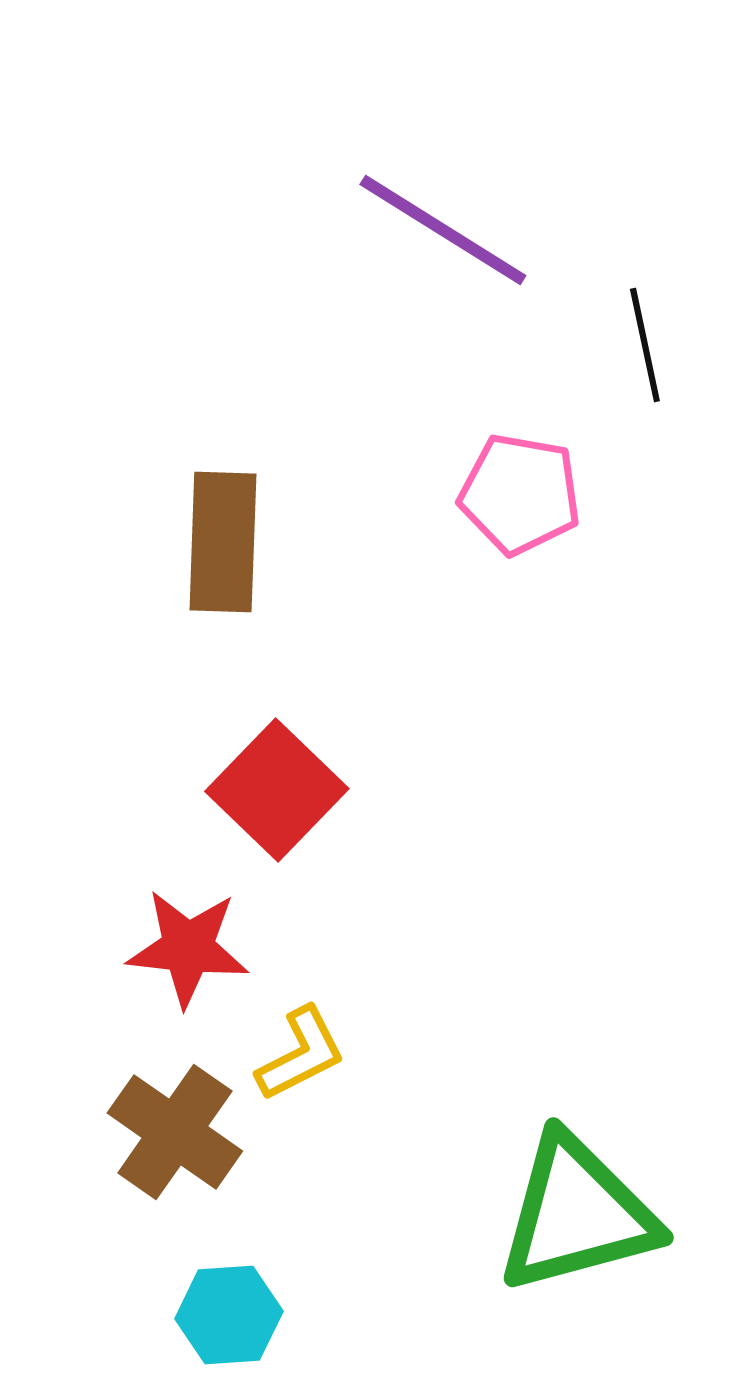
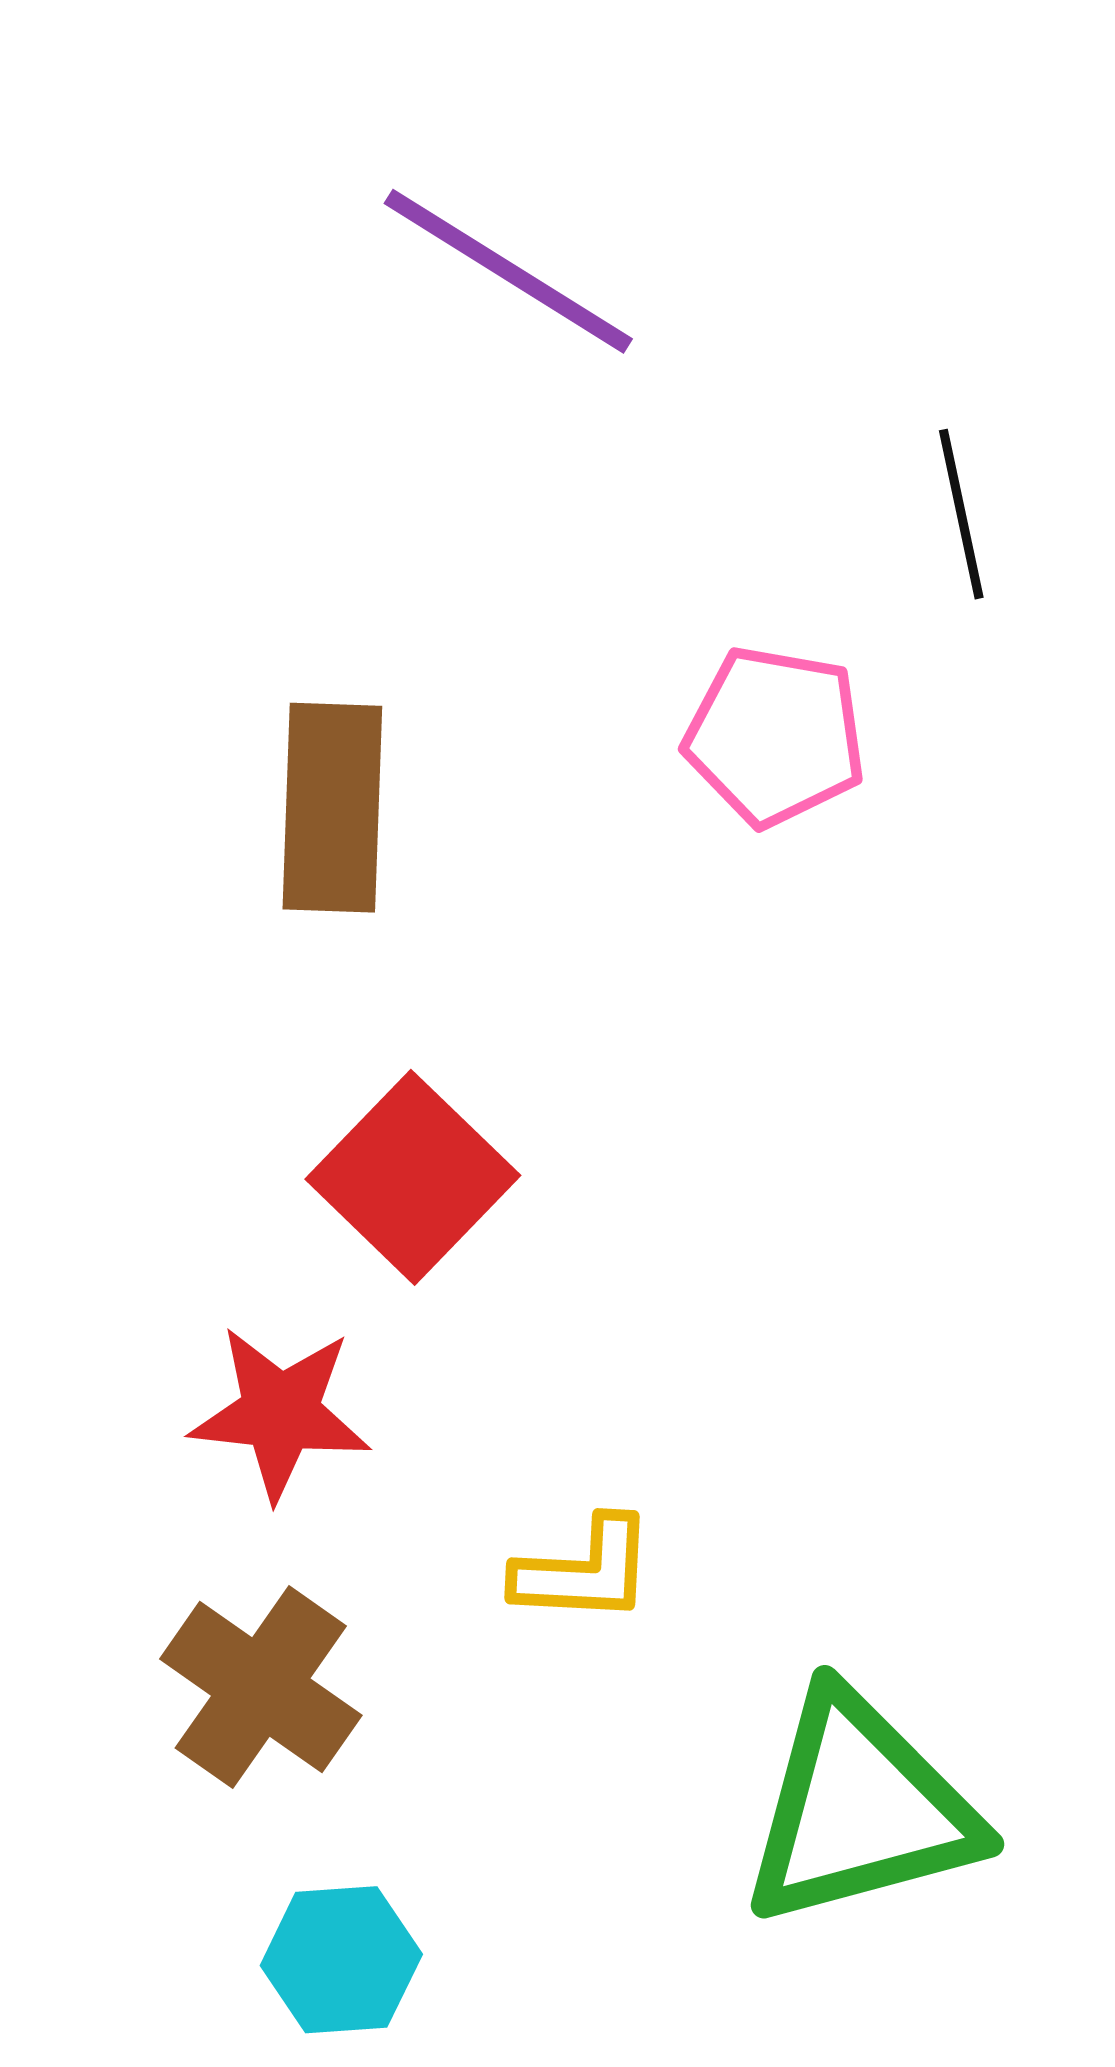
purple line: (443, 230) -> (508, 271), moved
yellow L-shape: (301, 1054) -> (584, 1571), moved, turned 30

